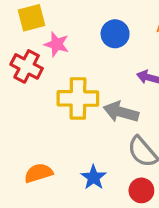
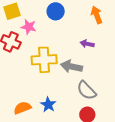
blue circle: (115, 34) -> (56, 11), moved
blue star: (94, 177) -> (48, 105), moved

